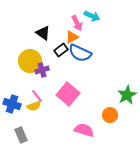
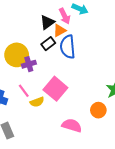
black triangle: (43, 33) -> (47, 22), moved, turned 49
blue semicircle: (80, 53) -> (68, 47), turned 60
yellow semicircle: (34, 106) -> (37, 102), moved

